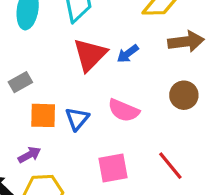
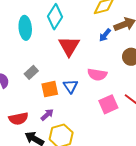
blue arrow: (128, 54) -> (105, 35), moved
pink square: (113, 168) -> (108, 104), moved

